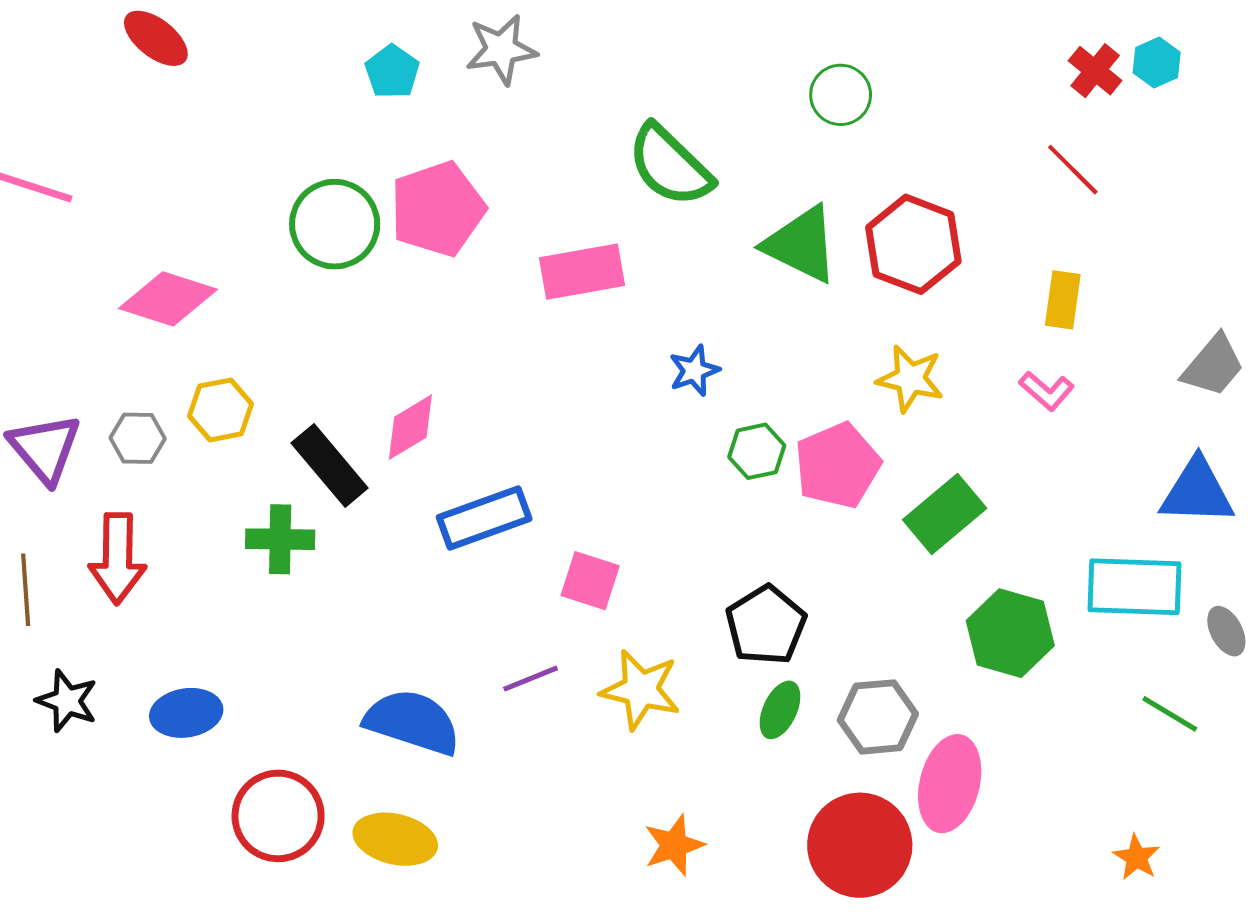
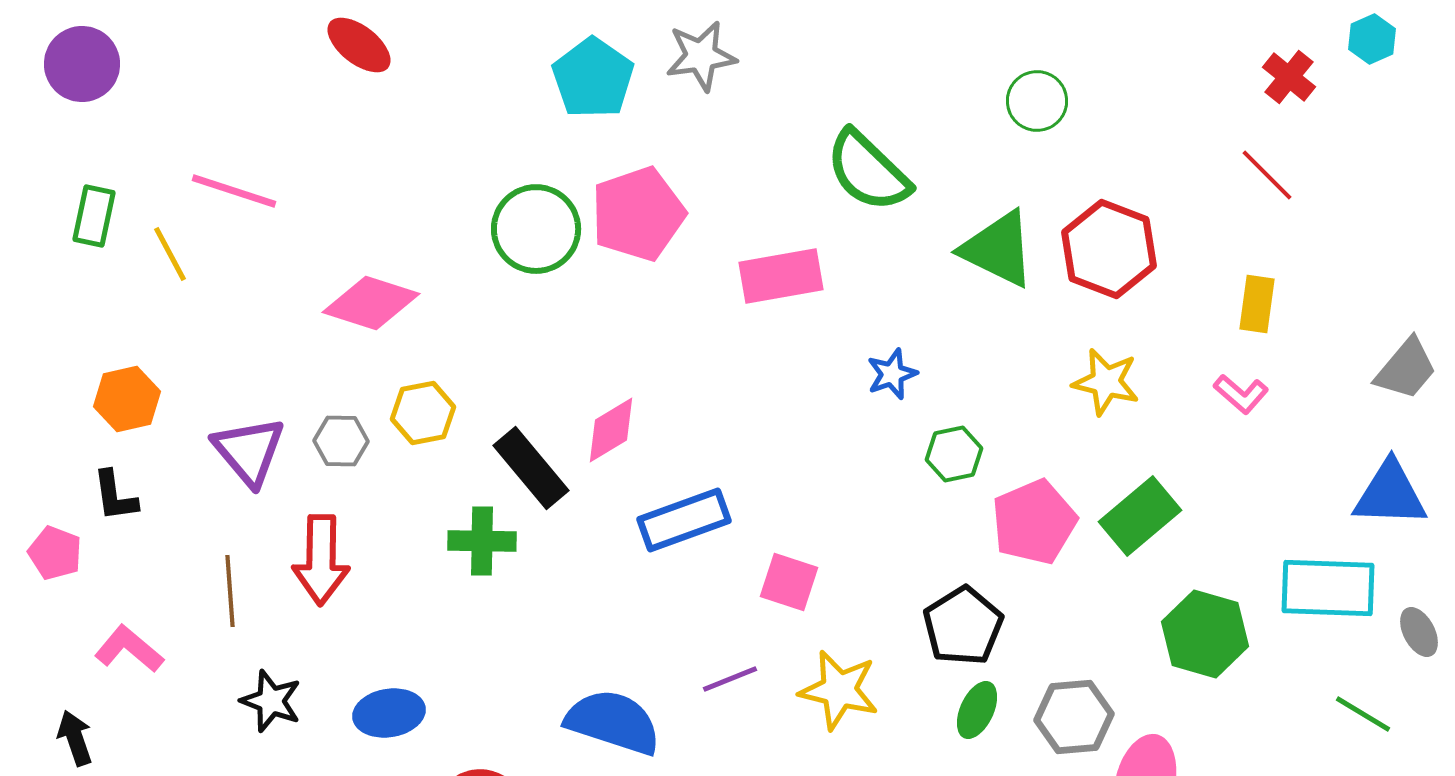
cyan hexagon: (1157, 63) -> (1372, 39), moved
cyan pentagon: (392, 72) -> (593, 78), size x1.5
pink pentagon: (838, 465) -> (1034, 522), moved

